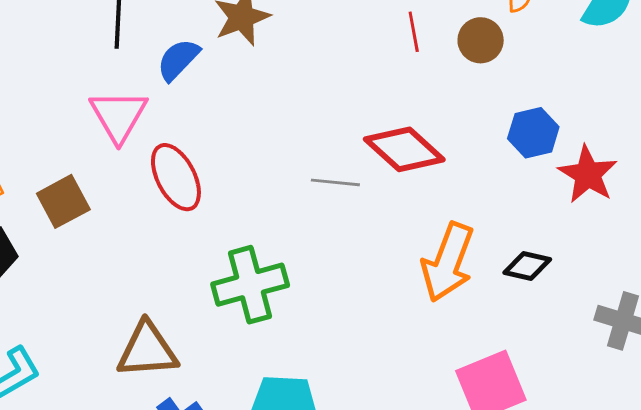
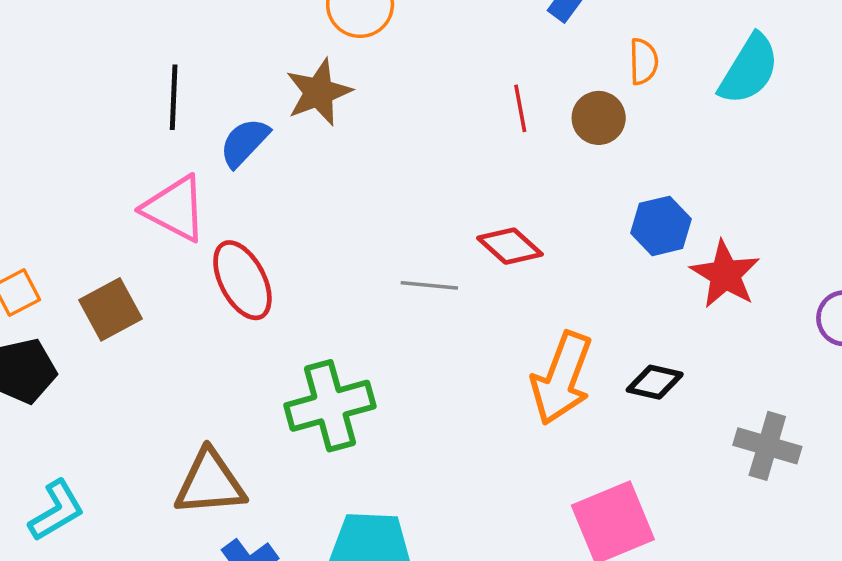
pink triangle: (119, 116) -> (175, 209), turned -32
red diamond: (404, 149) -> (510, 246), size x0.7

